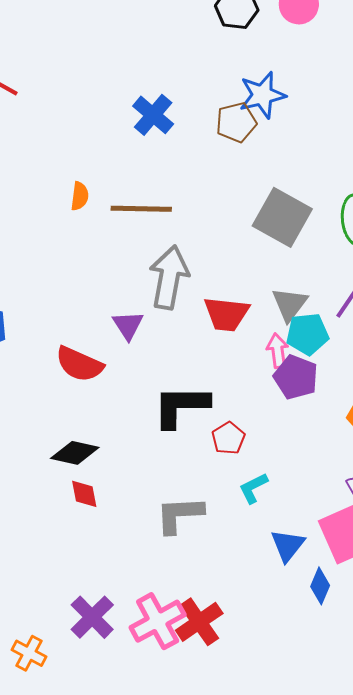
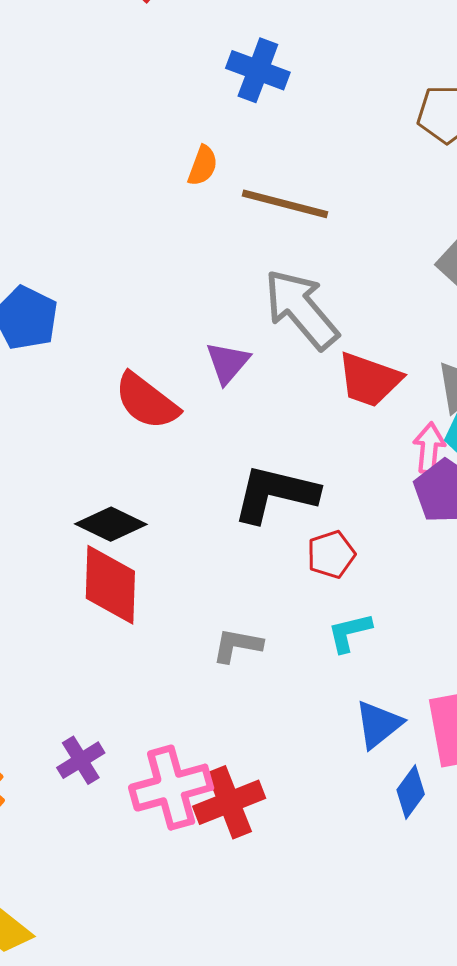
blue cross: (153, 115) -> (258, 70), moved, turned -33
gray arrow: (169, 277) -> (301, 309), turned -64
red diamond: (84, 494) -> (110, 585), size x1.8
gray L-shape: (180, 515) -> (237, 645), size x0.7
purple cross: (92, 617) -> (81, 760), size x0.7

